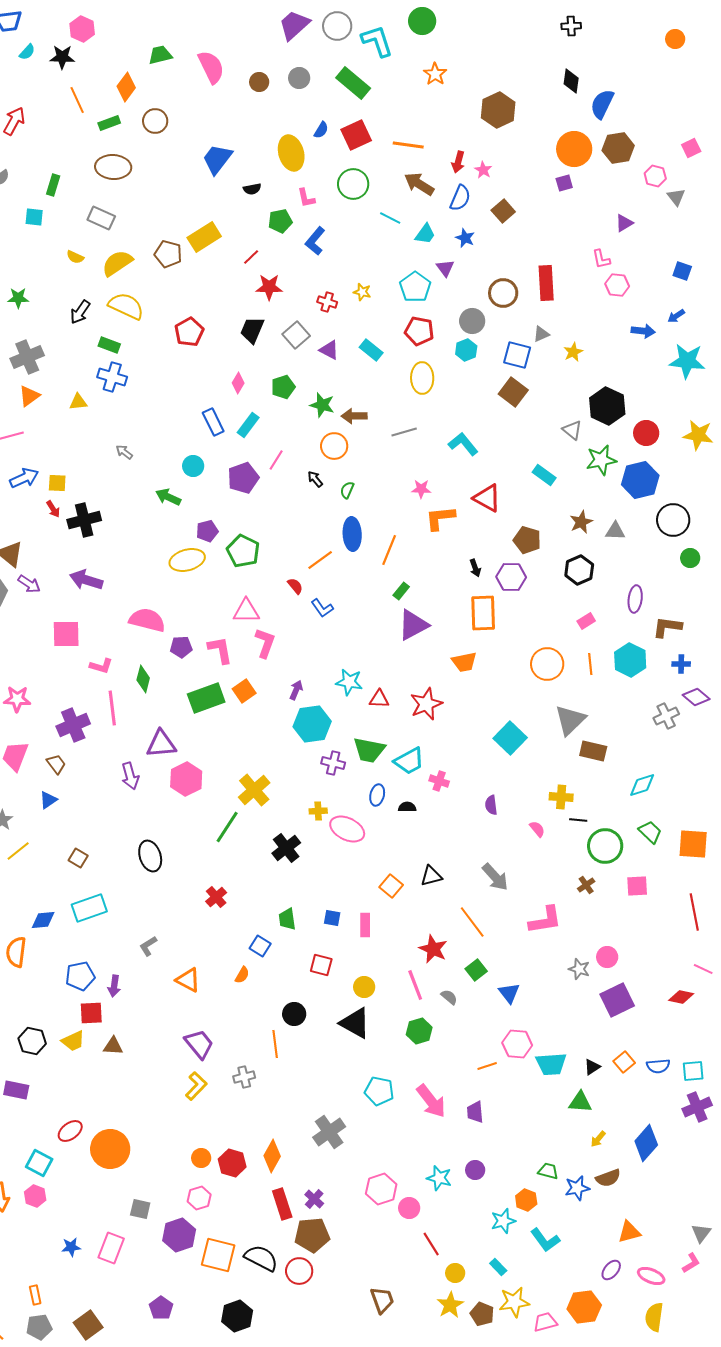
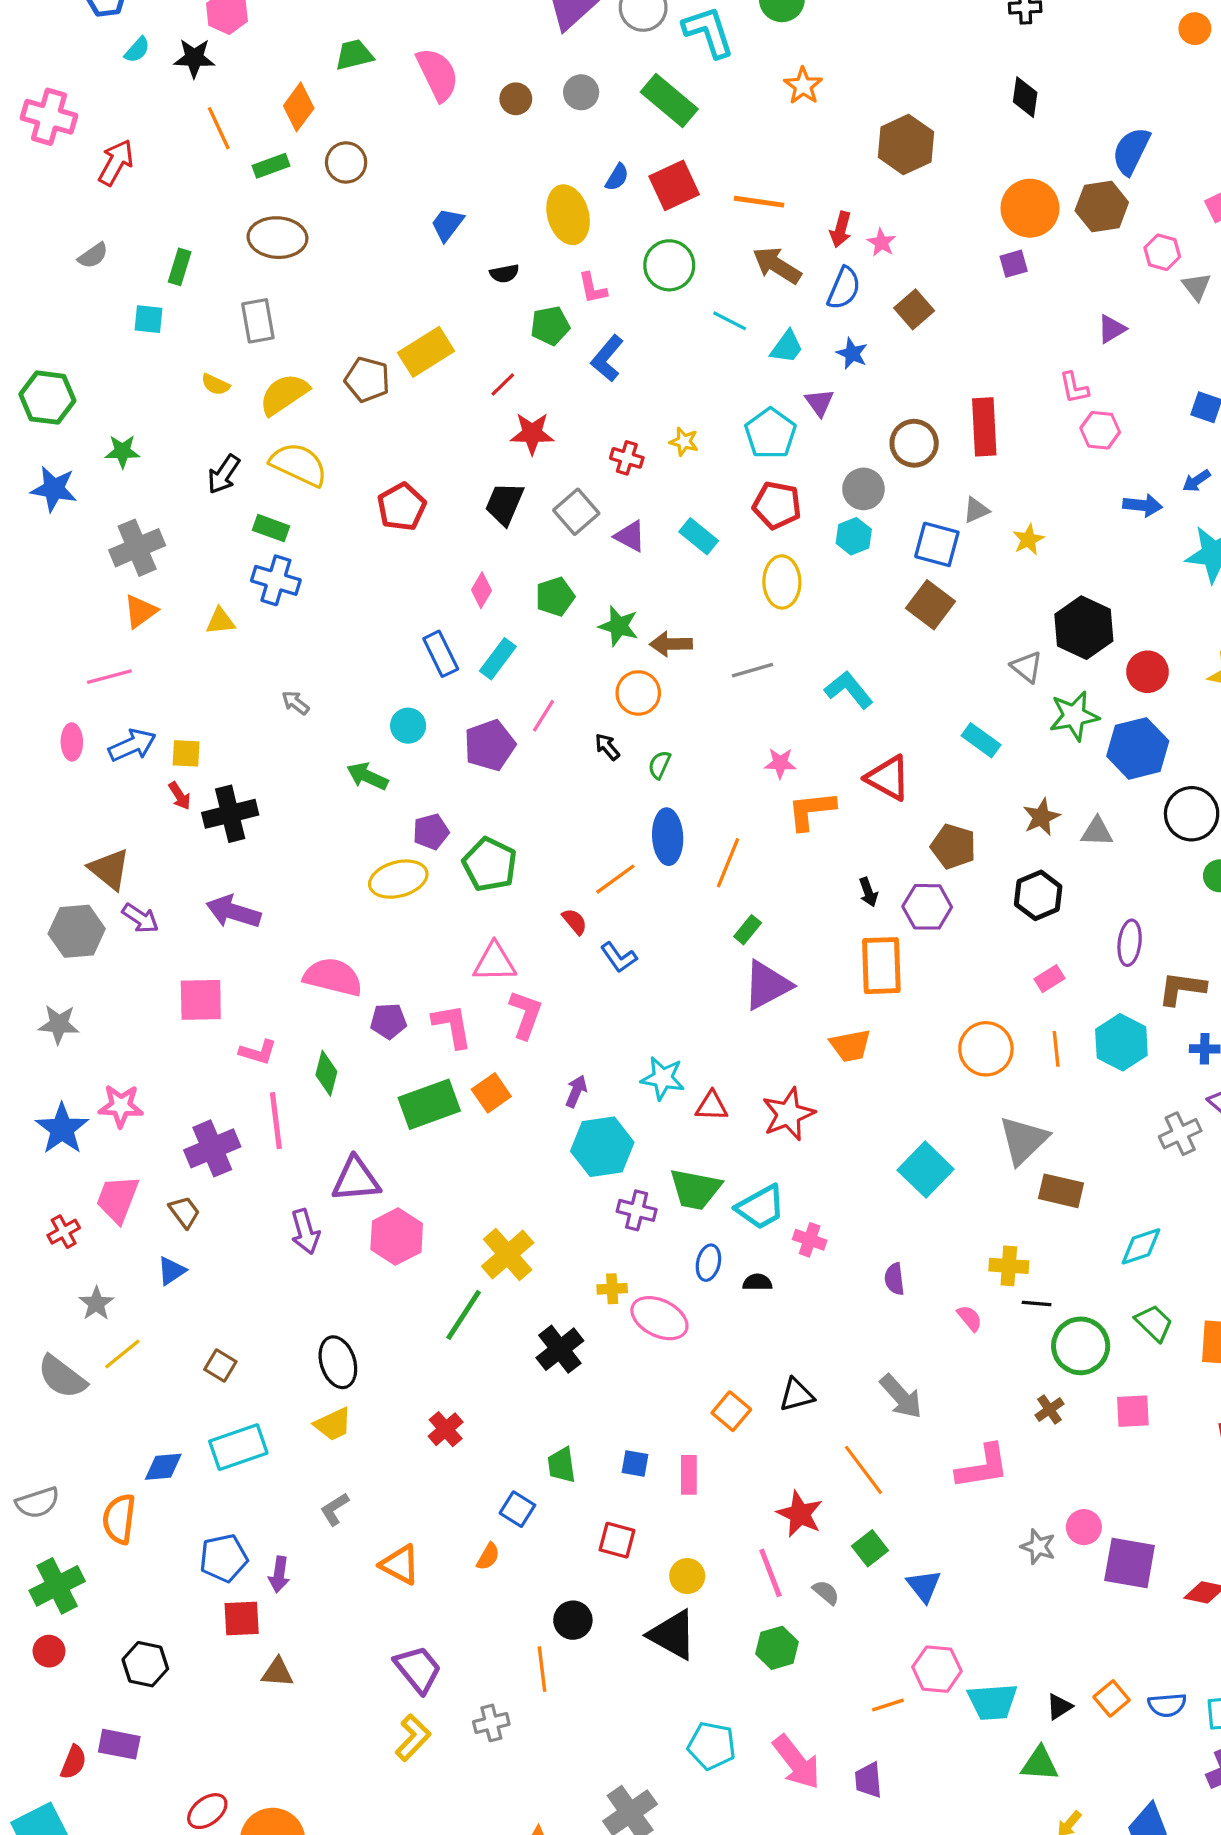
blue semicircle: (602, 104) -> (1131, 151), moved
blue trapezoid: (217, 159) -> (447, 225), size x0.7
gray rectangle: (101, 218) -> (258, 321), turned 56
purple square: (617, 1000) -> (1130, 1563), moved, turned 36
yellow trapezoid: (73, 1041) -> (333, 1424), moved

